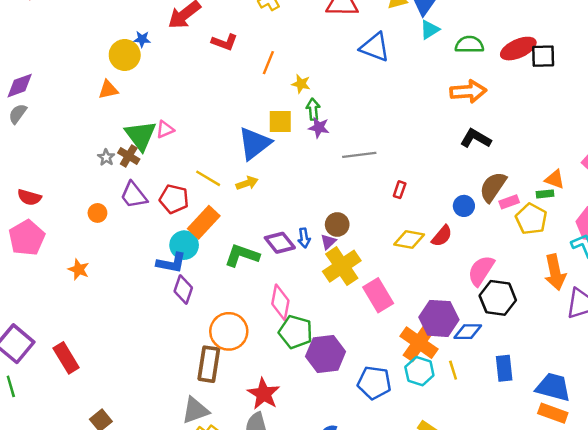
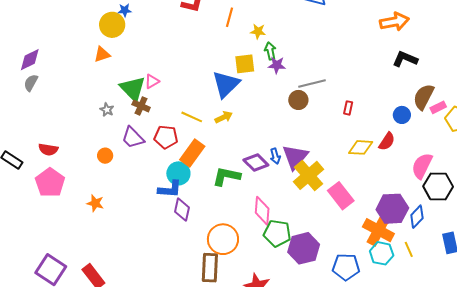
brown cross: (129, 156) -> (141, 106), moved
brown circle: (337, 224) -> (298, 100), moved
purple triangle: (328, 242) -> (295, 157), size x2.0
blue diamond: (468, 332) -> (417, 217), turned -40

